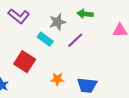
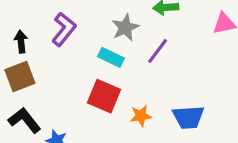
purple L-shape: (19, 16) -> (64, 29), turned -80
red square: (25, 62) -> (104, 96), moved

